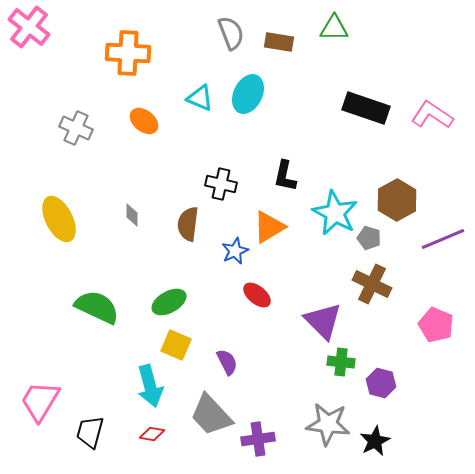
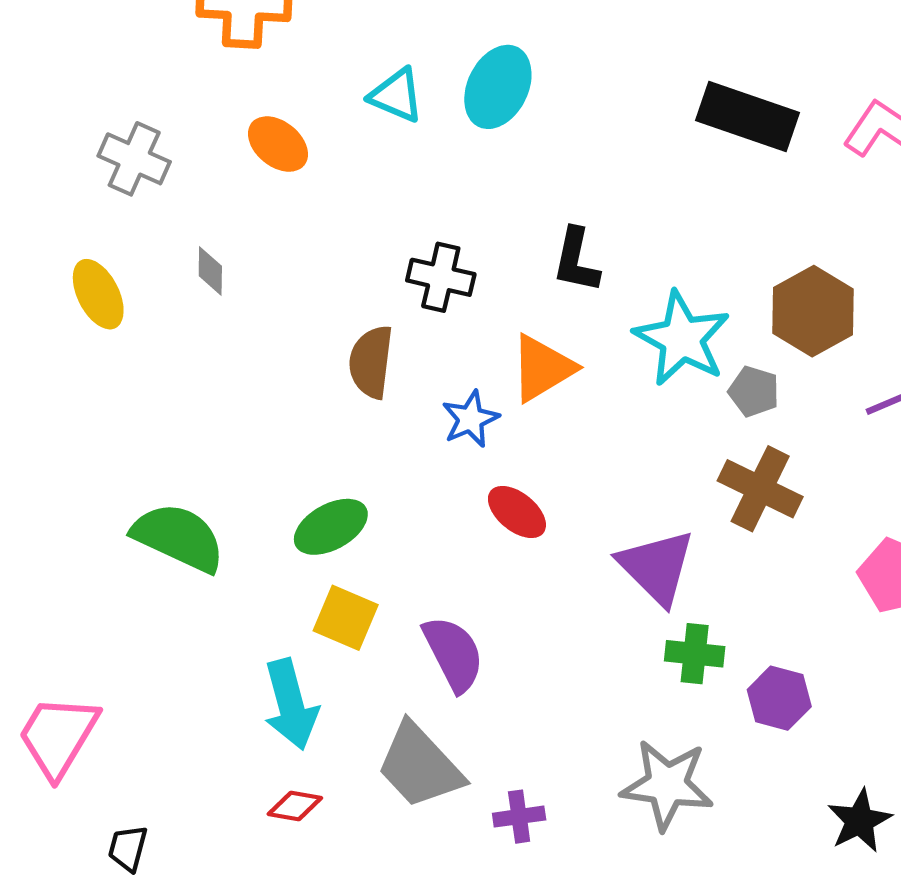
gray diamond: (132, 215) -> (210, 271), moved
yellow ellipse: (59, 219) -> (98, 294), moved, size x0.7
purple semicircle: (227, 362) -> (454, 654), size x1.4
black trapezoid: (90, 432) -> (128, 848), moved, size x0.7
purple cross: (258, 439) -> (519, 817), size x0.7
black star: (375, 441) -> (860, 821), moved

